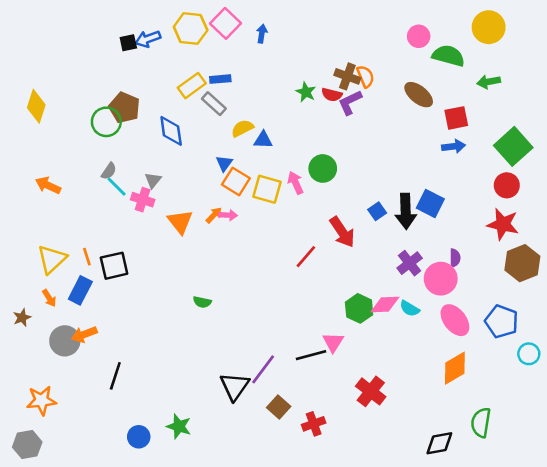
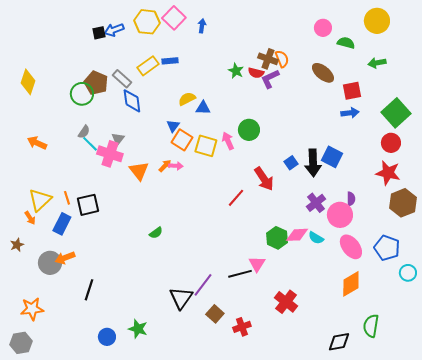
green semicircle: (448, 56) -> (346, 43), size x0.7
gray rectangle: (214, 104) -> (122, 79), moved
pink cross: (143, 200) -> (110, 154), size x1.4
orange arrow: (49, 298) -> (30, 218), moved
green semicircle: (202, 302) -> (156, 233), turned -48

